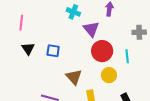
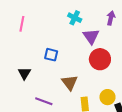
black triangle: (28, 49) -> (24, 73), moved
yellow circle: (109, 75) -> (107, 97), moved

